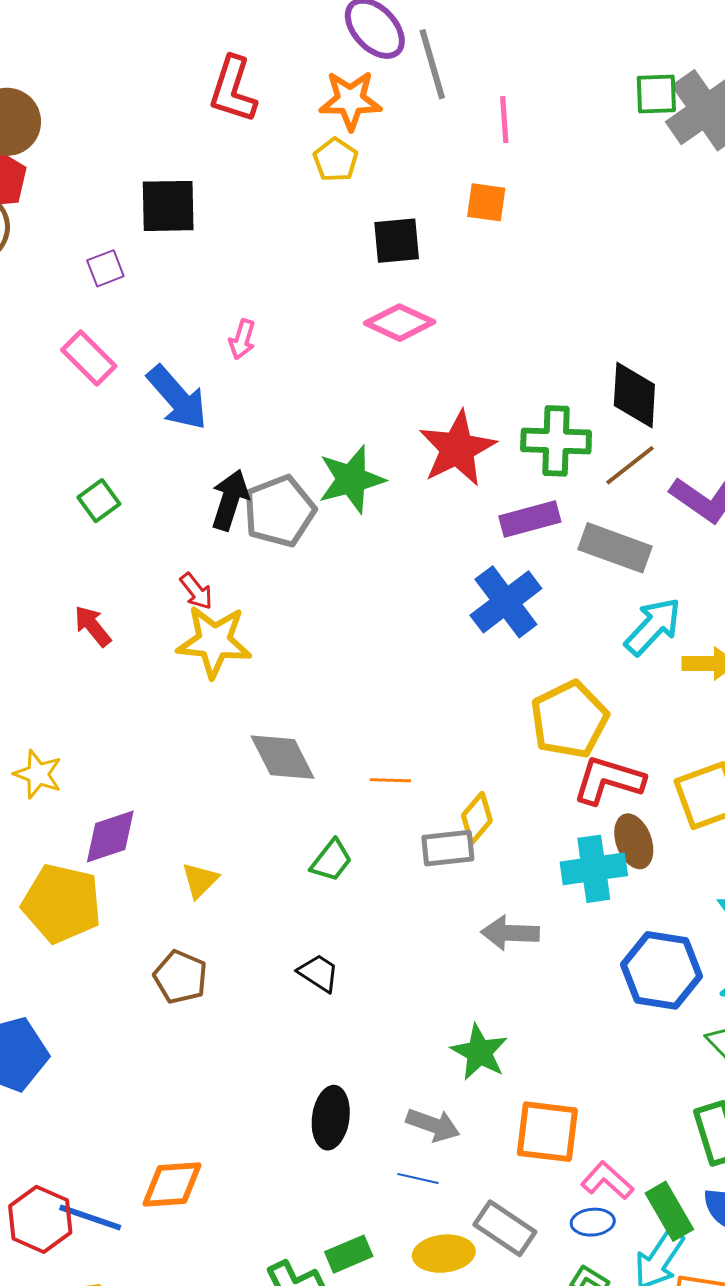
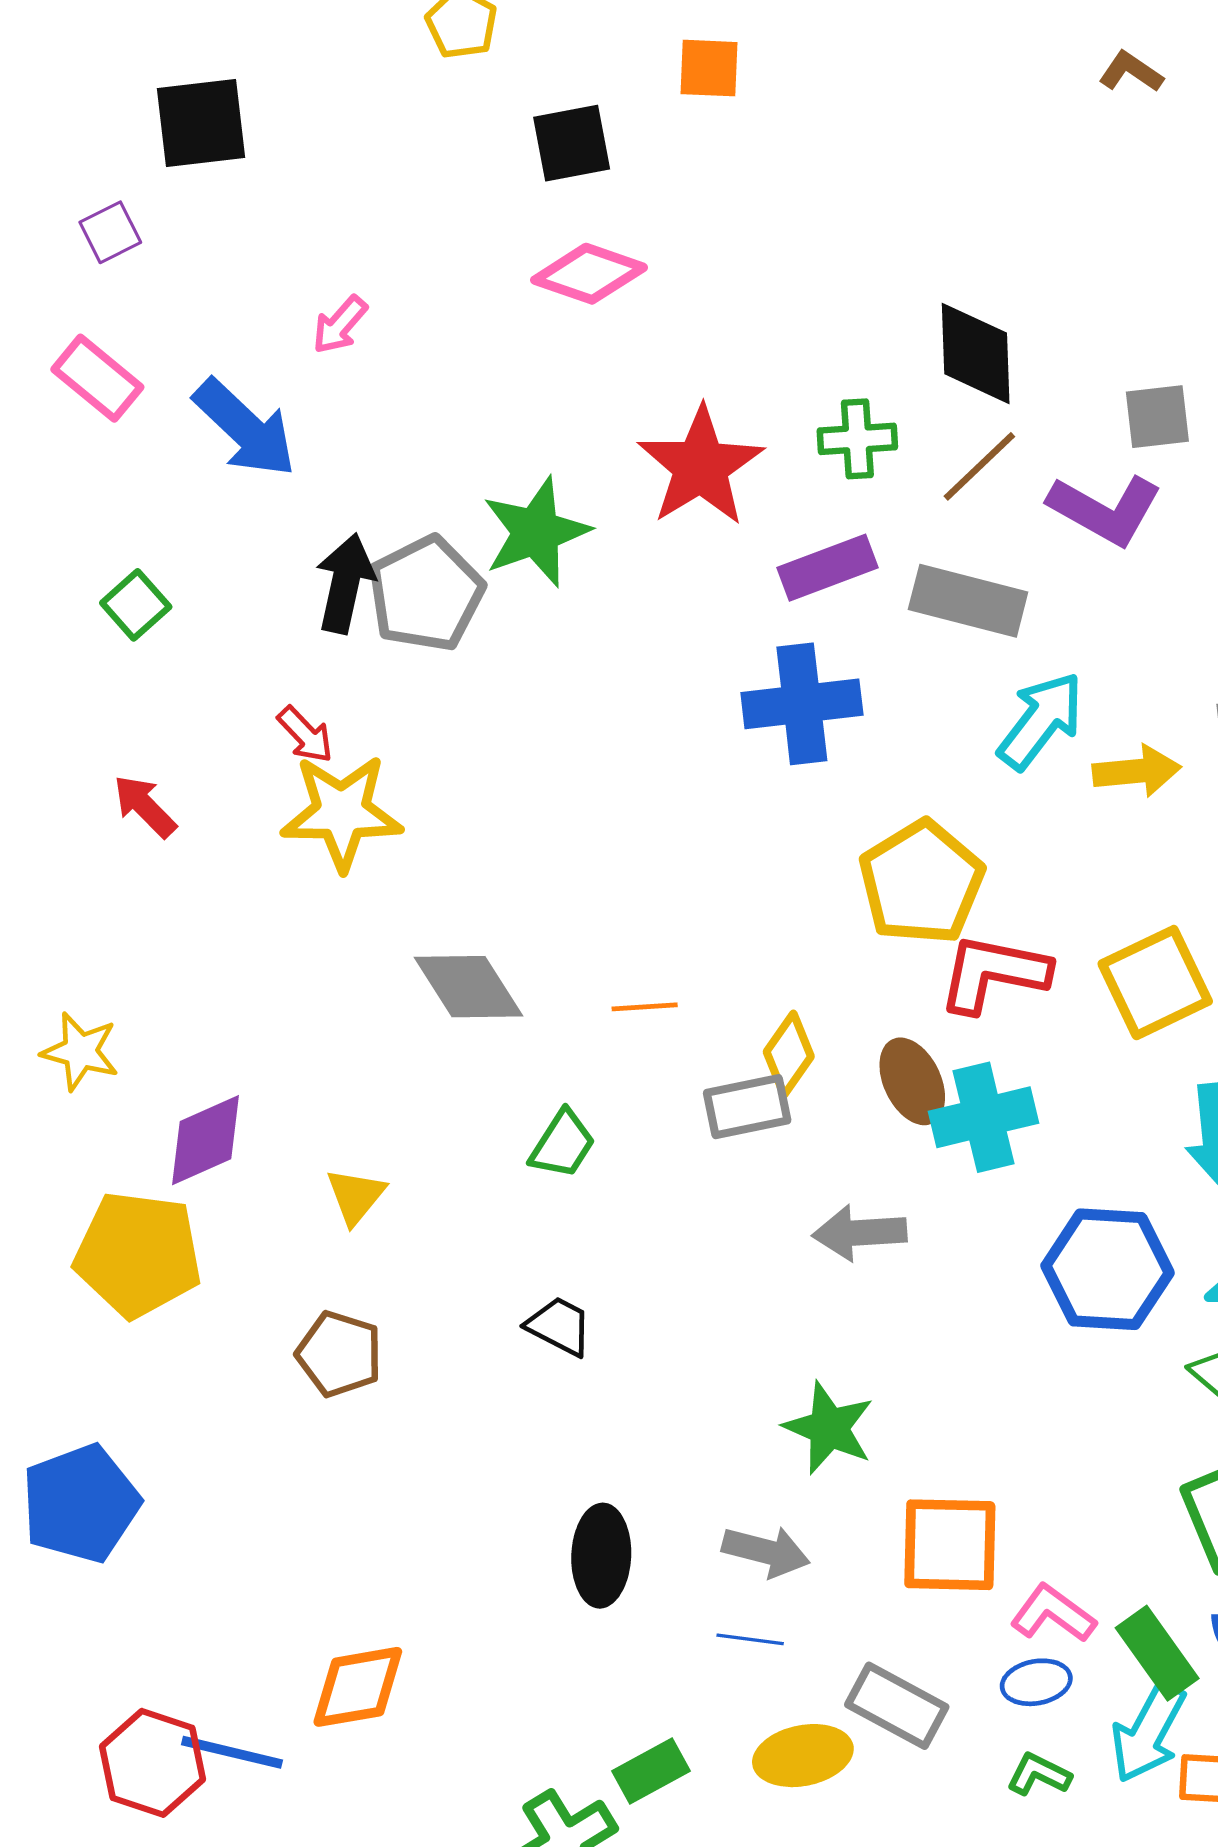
pink arrow: (242, 339) -> (340, 325), turned 30
green cross: (556, 441) -> (857, 439), size x0.7
blue cross: (506, 602) -> (802, 704), turned 36
brown ellipse: (634, 841) -> (912, 1081), moved

